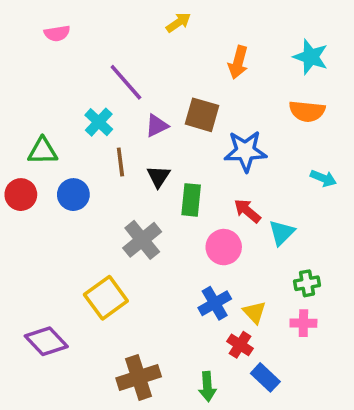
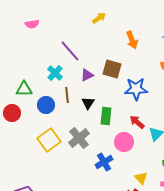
orange arrow: (238, 62) -> (132, 40), turned -36
blue circle: (73, 195) -> (46, 105), moved
yellow square: (106, 298) -> (49, 140), moved
blue cross: (215, 303) -> (104, 162), moved

